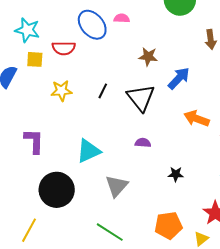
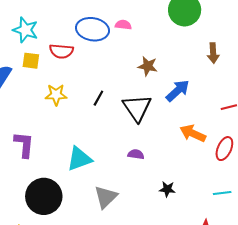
blue ellipse: (92, 25) -> (92, 29), turned -44

